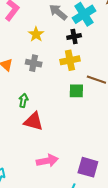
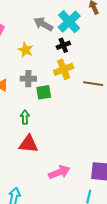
green square: (76, 91) -> (44, 92), moved
red triangle: (34, 121) -> (28, 144), moved

